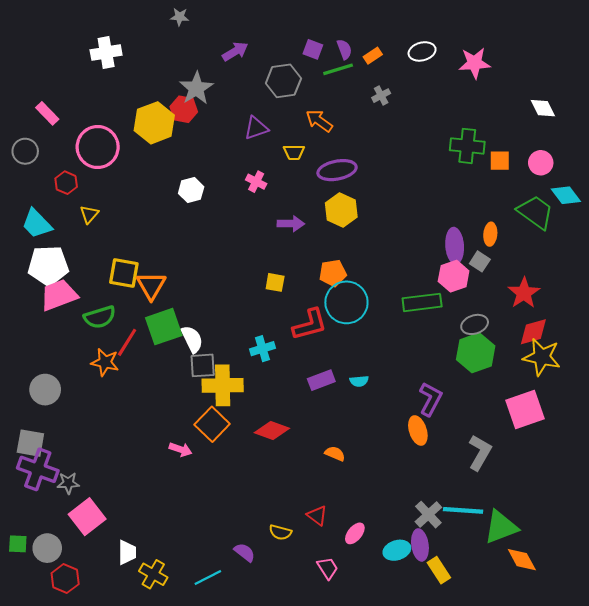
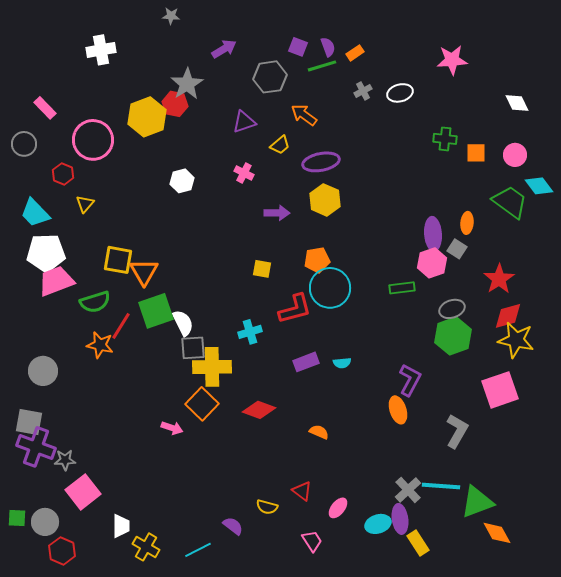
white ellipse: (422, 51) -> (400, 93), moved
green cross: (467, 146) -> (445, 139), size x0.7
yellow trapezoid: (294, 152) -> (280, 145), turned -40
green rectangle: (422, 302) -> (402, 288), size x0.7

